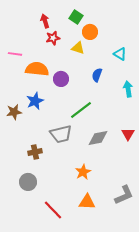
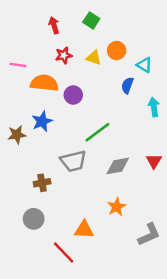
orange circle: (90, 32) -> (117, 50), moved
red star: (53, 38) -> (64, 55), moved
blue semicircle: (97, 75) -> (127, 85), moved
orange star: (83, 172) -> (117, 207), moved
orange triangle: (87, 202) -> (84, 230), moved

